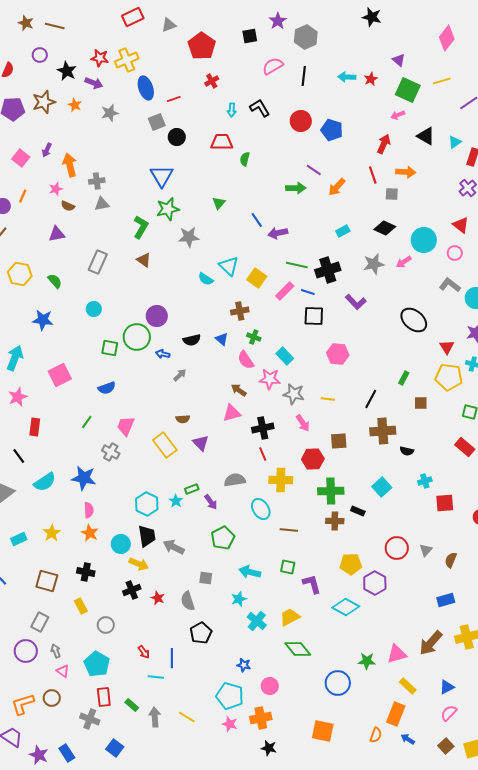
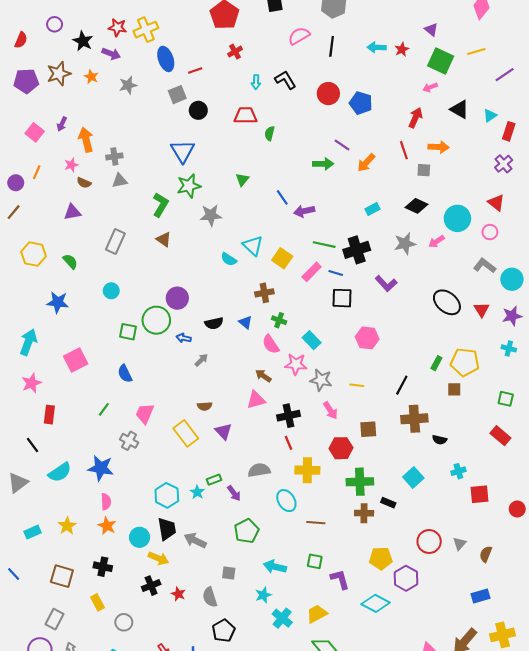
red triangle: (447, 347) -> (482, 310), moved
yellow pentagon: (449, 377) -> (465, 362), moved
blue semicircle: (107, 388) -> (125, 374), turned 84

